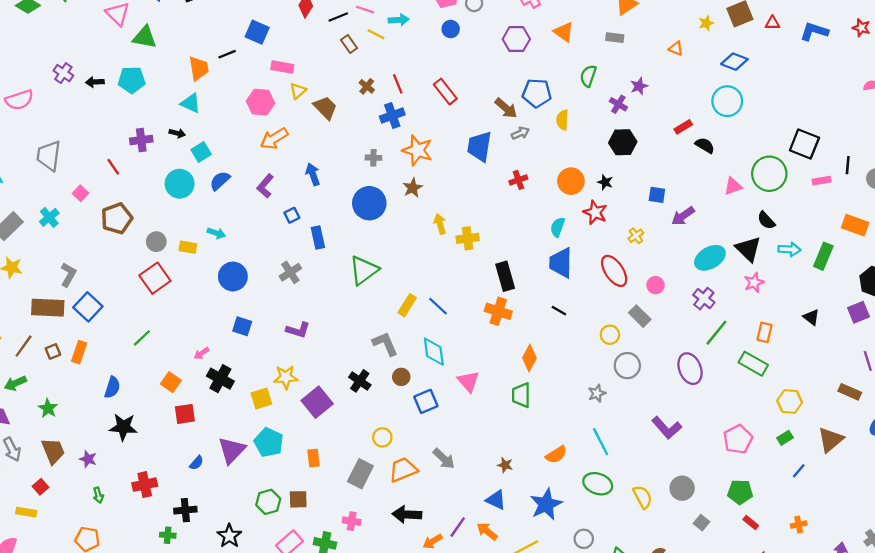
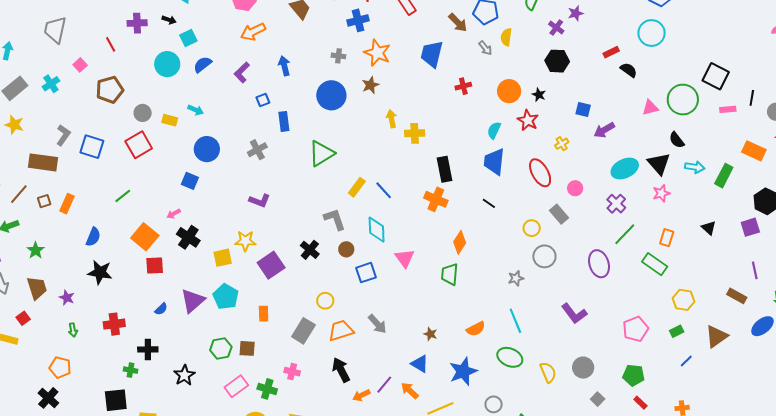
gray arrow: (520, 133) -> (485, 48), moved, turned 70
blue square: (88, 307) -> (92, 147), moved, turned -30
blue square: (242, 326) -> (190, 181), moved
orange square: (171, 382) -> (145, 237), size x1.5
black arrow: (407, 515) -> (341, 370), turned 55

